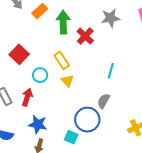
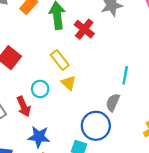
cyan line: (111, 71) -> (125, 75), moved
cyan circle: (40, 75) -> (40, 89), moved
red arrow: (27, 97) -> (24, 106), turned 144

